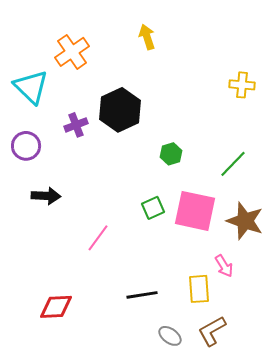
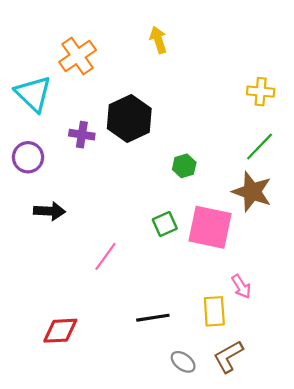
purple cross: (76, 125) -> (82, 135), turned 30
green line: (233, 164) -> (260, 146), moved
brown star: (245, 221) -> (252, 192), moved

